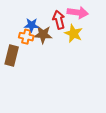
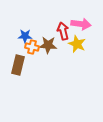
blue star: (32, 25) -> (25, 36), moved

